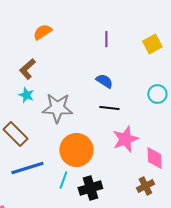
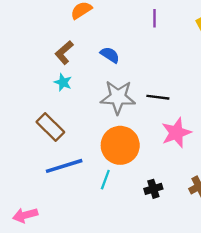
blue semicircle: (104, 81) -> (110, 55), moved
gray star: (57, 108) -> (118, 97), moved
black cross: (90, 188) -> (153, 189), moved, size x0.7

